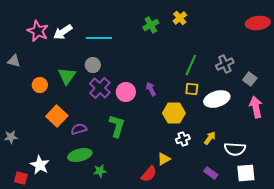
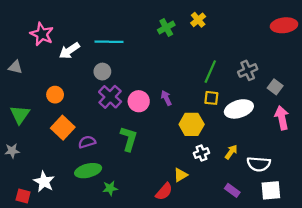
white arrow: (63, 32) -> (69, 51), moved
green triangle: (67, 76) -> (20, 114), moved
orange circle: (40, 85) -> (55, 95), moved

